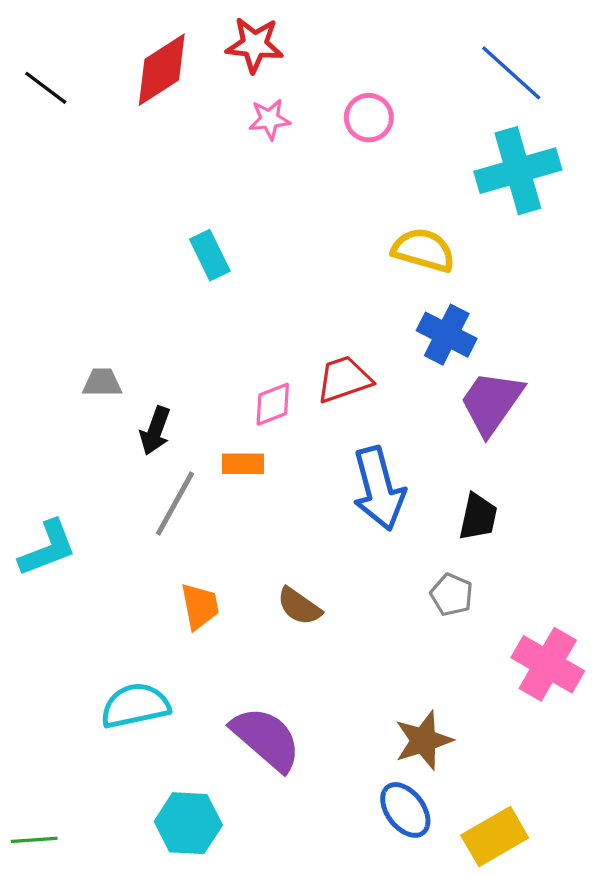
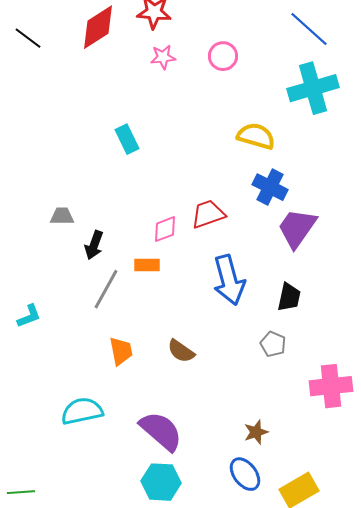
cyan L-shape: (47, 548) -> (29, 316), size x0.7
pink cross: (548, 664) -> (331, 386), turned -36
brown star: (423, 740) -> (256, 432), size x0.7
cyan hexagon: (188, 823) -> (161, 482), moved

